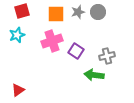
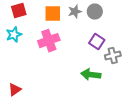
purple square: (76, 51) -> (97, 42), moved
gray cross: (107, 56) -> (113, 56), moved

